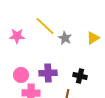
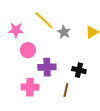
pink circle: (21, 75) -> (28, 50), moved

